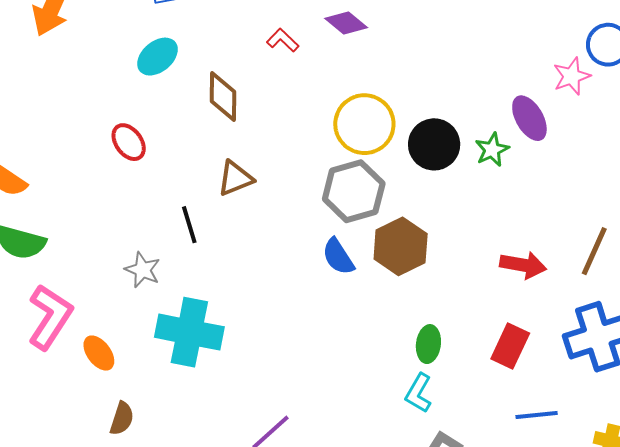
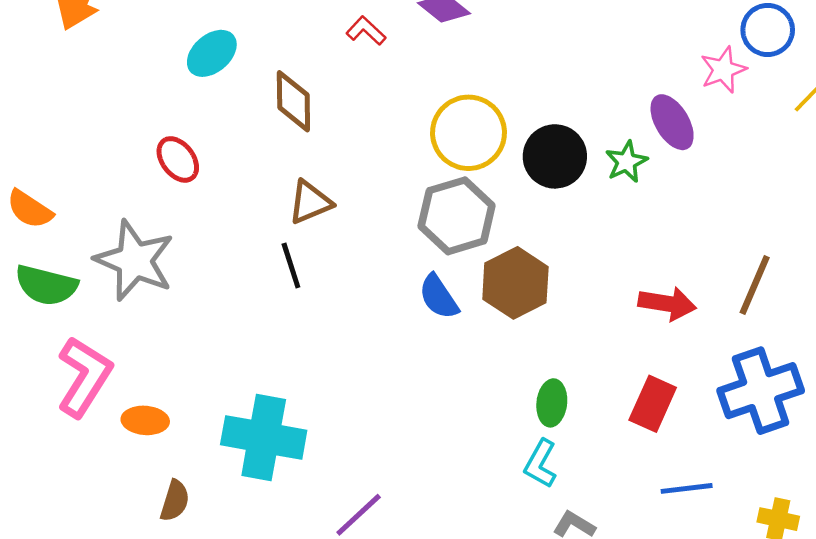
black line: (189, 225) -> (291, 266), moved
gray star: (143, 270) -> (135, 260), moved, size x1.8
cyan cross: (189, 332) -> (264, 437), moved
orange ellipse: (99, 353) -> (145, 420), turned -48

